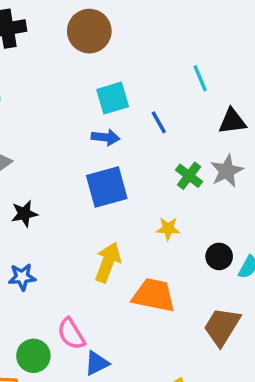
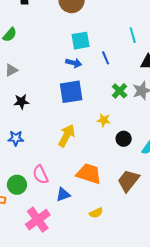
black circle: (219, 256) -> (124, 139), moved
orange trapezoid: (154, 295) -> (89, 174), moved
blue triangle: (97, 363) -> (63, 195), moved

